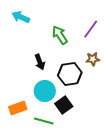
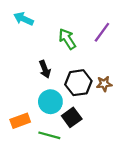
brown star: (93, 59) -> (104, 84), moved

